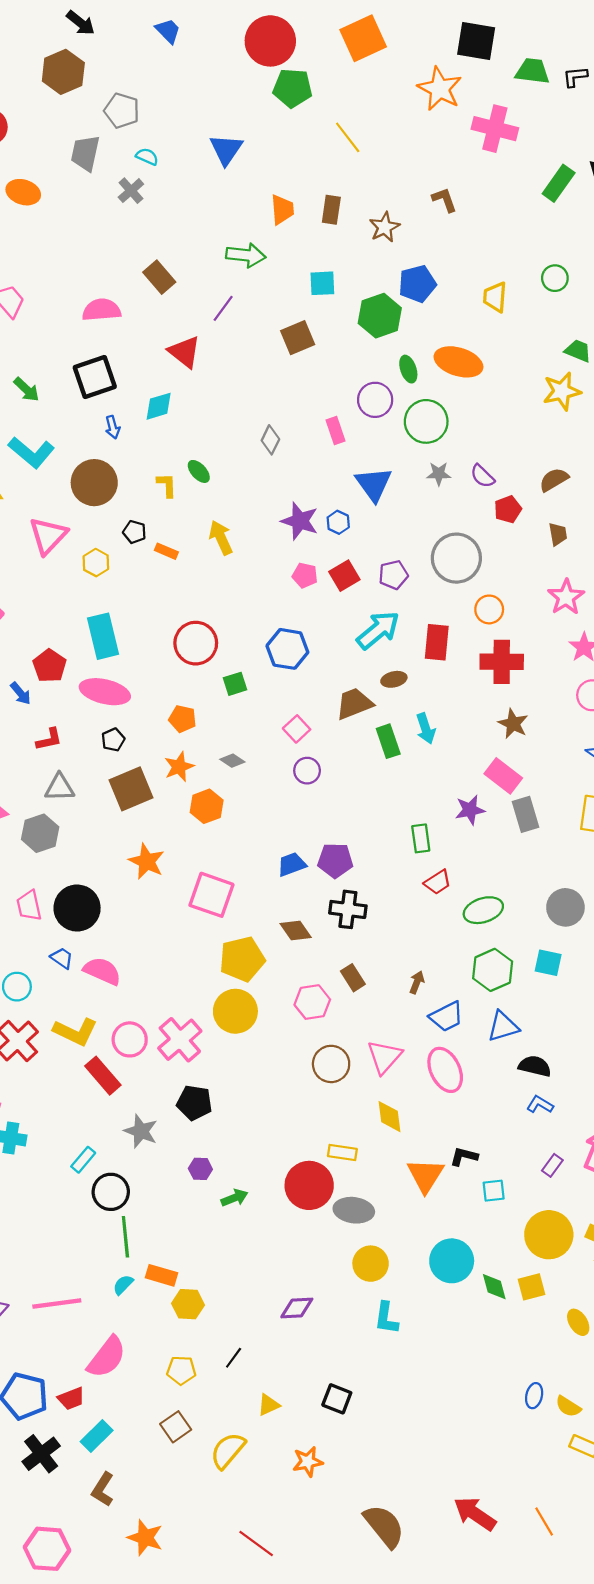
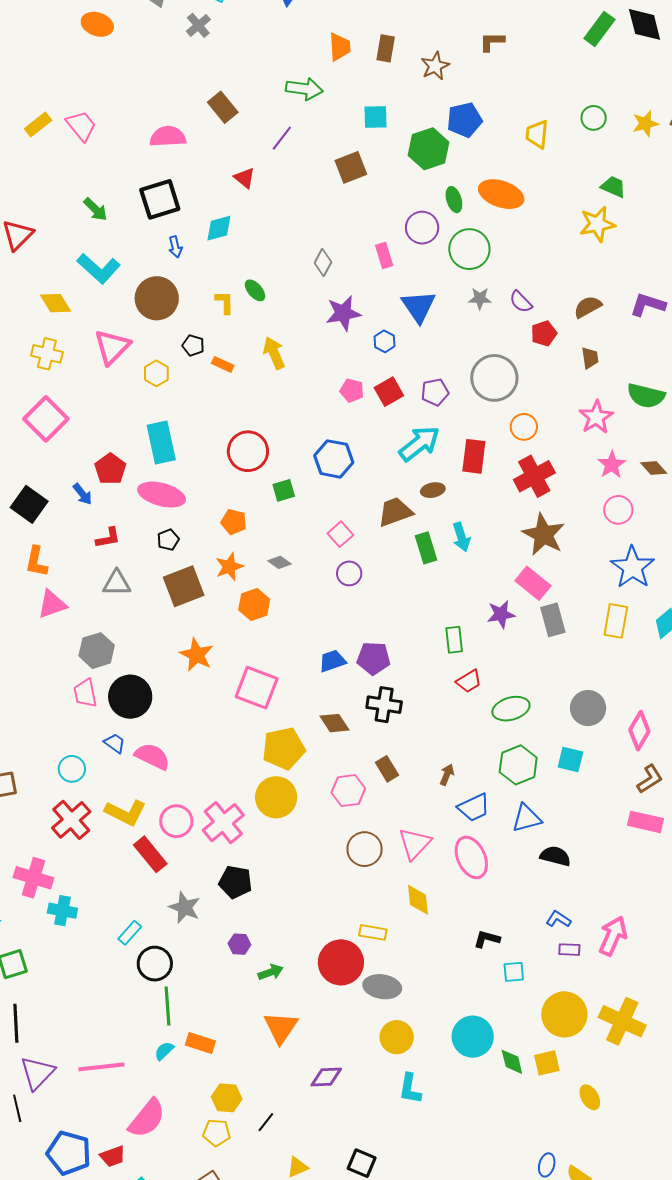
brown L-shape: (444, 200) -> (492, 42), turned -72
red triangle: (184, 352) -> (245, 178), size x0.7
purple star: (300, 521) -> (343, 313), moved, turned -30
red cross: (502, 662) -> (534, 476), turned -30
brown star: (513, 724) -> (543, 535), size x1.5
gray hexagon: (40, 833) -> (97, 651), moved
blue L-shape: (540, 1105) -> (558, 919), moved
purple rectangle: (552, 1165) -> (569, 950), turned 55
orange triangle: (425, 1175) -> (281, 1028), moved
yellow hexagon: (188, 1304) -> (227, 1098), moved

